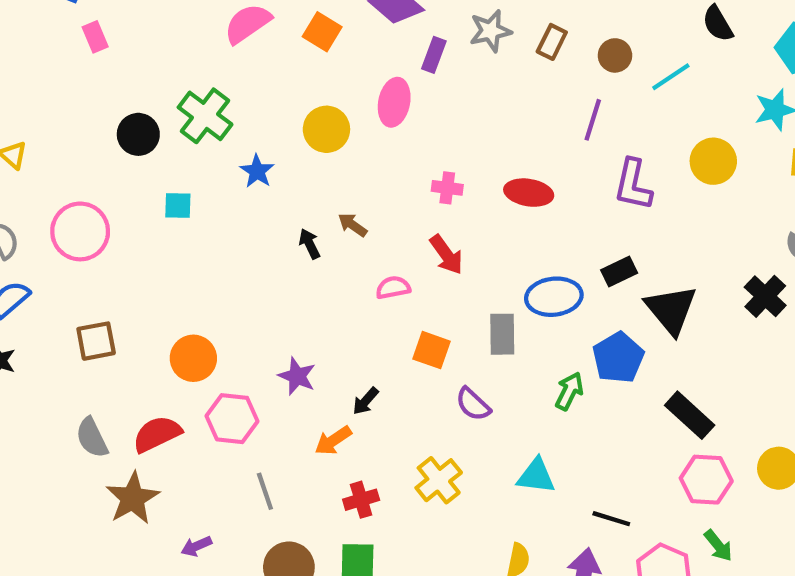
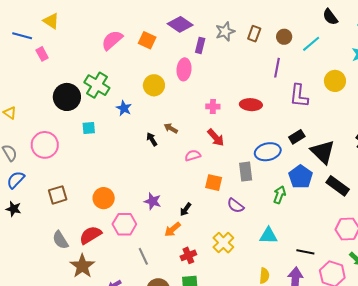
black circle: (138, 134) -> (67, 97), size x1.4
black rectangle: (690, 415) -> (338, 186), moved

